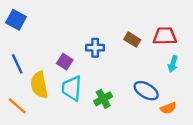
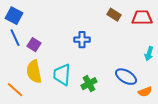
red trapezoid: (165, 36) -> (142, 18), moved
brown rectangle: (132, 40) -> (114, 15), moved
purple square: (65, 62) -> (34, 45), moved
blue line: (17, 64) -> (15, 38), moved

